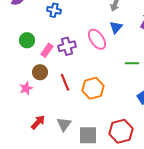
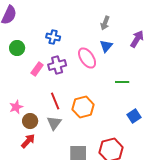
blue cross: (54, 10) -> (53, 37), moved
green circle: (27, 40) -> (17, 48), moved
brown circle: (40, 72) -> (30, 121), moved
gray triangle: (64, 124) -> (54, 123), moved

